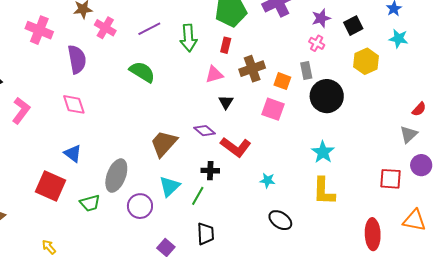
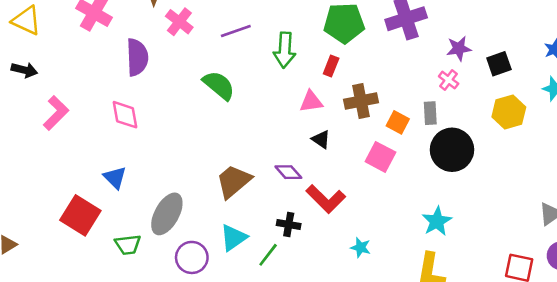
black triangle: (226, 102) -> (321, 139), turned -35

